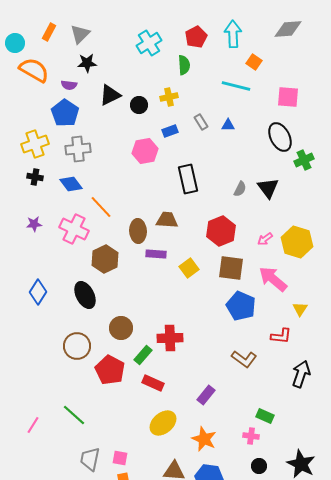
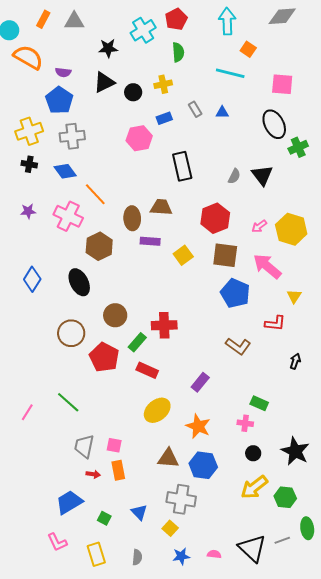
gray triangle: (80, 34) -> (74, 21), turned 45
red pentagon: (196, 37) -> (176, 19), moved
black star: (87, 63) -> (108, 48), moved
black arrow: (301, 374) -> (295, 361), size x0.6

